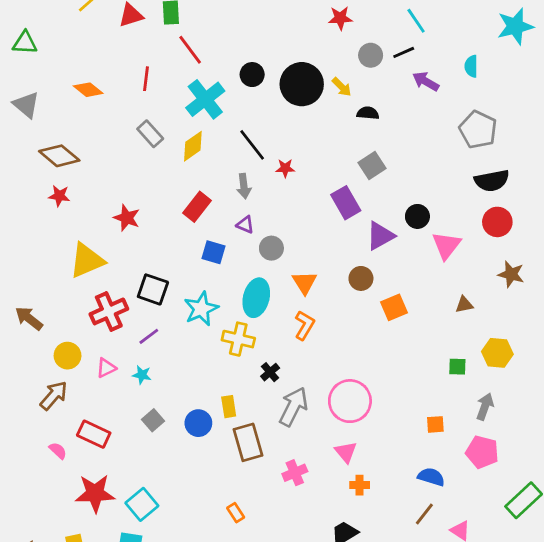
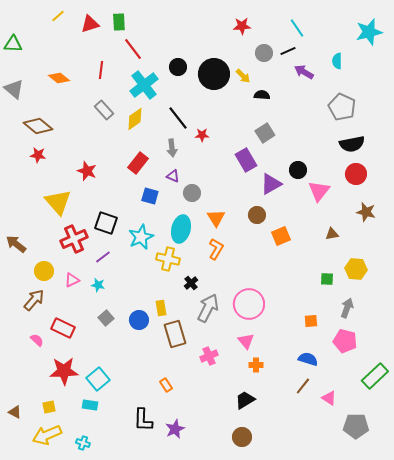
yellow triangle: (87, 261) -> (58, 202), turned -48

